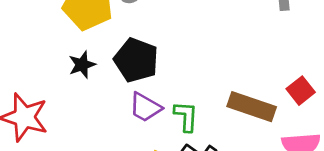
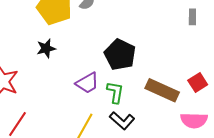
black pentagon: (136, 60) -> (120, 55), moved
purple trapezoid: (145, 107) -> (87, 83), turned -65

